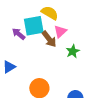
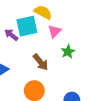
brown arrow: (49, 39) -> (41, 62), moved

